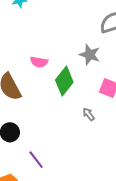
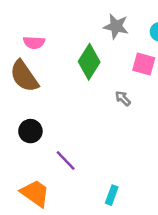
pink semicircle: (39, 62) -> (34, 43), moved

